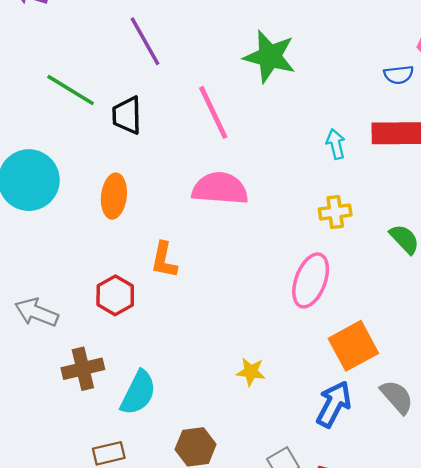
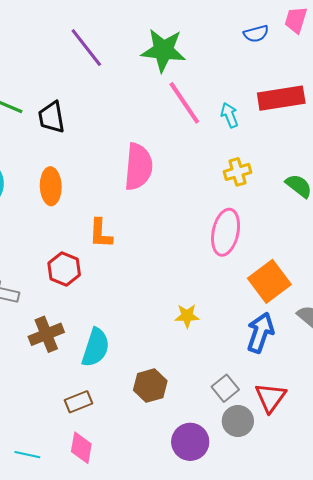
purple line: (145, 41) -> (86, 48), moved
blue semicircle: (399, 75) -> (256, 34), moved
pink line: (213, 112) -> (184, 103), moved
pink semicircle: (220, 189) -> (138, 167), turned 99

